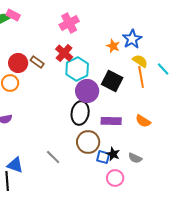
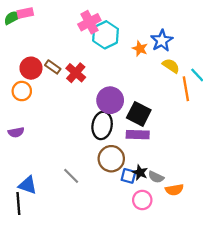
pink rectangle: (13, 15) -> (25, 13), turned -40
red cross: (64, 53) -> (76, 73), moved
cyan hexagon: (77, 69) -> (106, 35), moved
orange line: (141, 77) -> (186, 89), moved
black square: (112, 81) -> (139, 114), moved
orange semicircle: (143, 121) -> (174, 190), moved, turned -42
gray semicircle: (135, 158) -> (156, 177), moved

